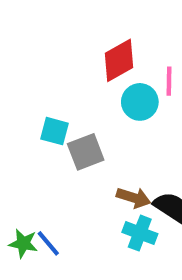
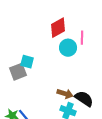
gray square: (86, 152) -> (18, 72), moved

